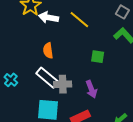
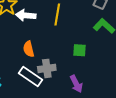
yellow line: (79, 20) -> (57, 15), turned 65
gray cross: (63, 84) -> (47, 68), moved

